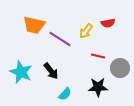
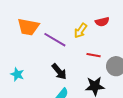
black arrow: (51, 71) -> (59, 72), moved
cyan star: (21, 72) -> (17, 74), size x0.6

